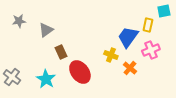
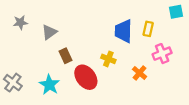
yellow rectangle: (148, 25) -> (148, 29), moved
blue trapezoid: (128, 37) -> (123, 31), moved, turned -35
yellow cross: (111, 55) -> (108, 59), moved

